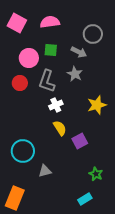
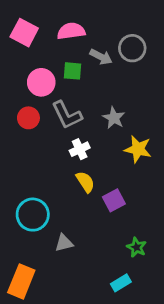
gray arrow: (79, 52) -> (101, 57), moved
gray star: (75, 74) -> (114, 118), moved
gray L-shape: (47, 81) -> (67, 115), turned -45
yellow star: (97, 105) -> (138, 149), turned 30

